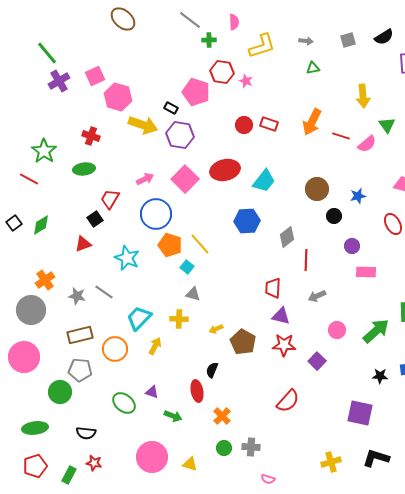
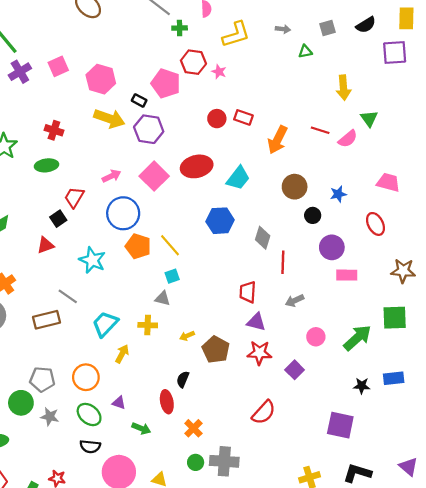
green triangle: (313, 68) -> (305, 51), moved
pink hexagon: (118, 97) -> (101, 79), moved
orange arrow: (312, 122) -> (278, 140), moved
gray diamond: (287, 237) -> (263, 238), turned -35
purple circle: (352, 246) -> (332, 247), size x1.5
cyan square: (187, 267) -> (172, 276), moved, turned 32
gray star: (77, 296) -> (50, 417), moved
brown rectangle: (80, 335) -> (47, 320), moved
orange circle: (115, 349) -> (86, 377), moved
black semicircle: (86, 433) -> (90, 446), moved
gray cross: (251, 447) -> (224, 461), size x1.5

